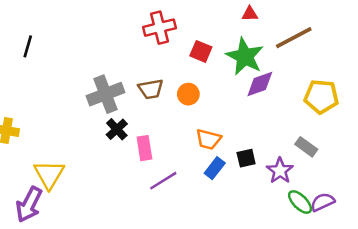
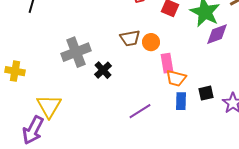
gray cross: (106, 94) -> (76, 52), moved
orange circle: (188, 94) -> (151, 42), moved
pink rectangle: (144, 148) -> (167, 63), moved
blue rectangle: (215, 168) -> (181, 101), turned -36

